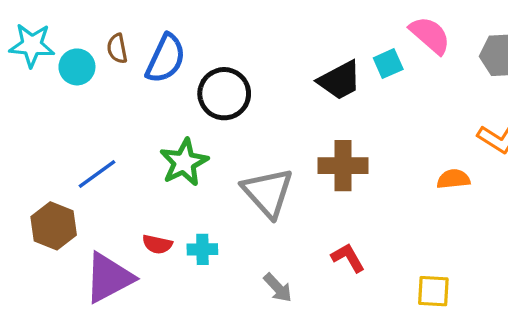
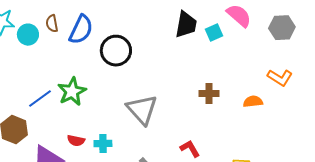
black trapezoid: (340, 80) -> (186, 25), moved, turned -52
green star: (184, 162) -> (72, 92), moved
brown cross: (343, 166) -> (209, 94), moved, size x0.7

